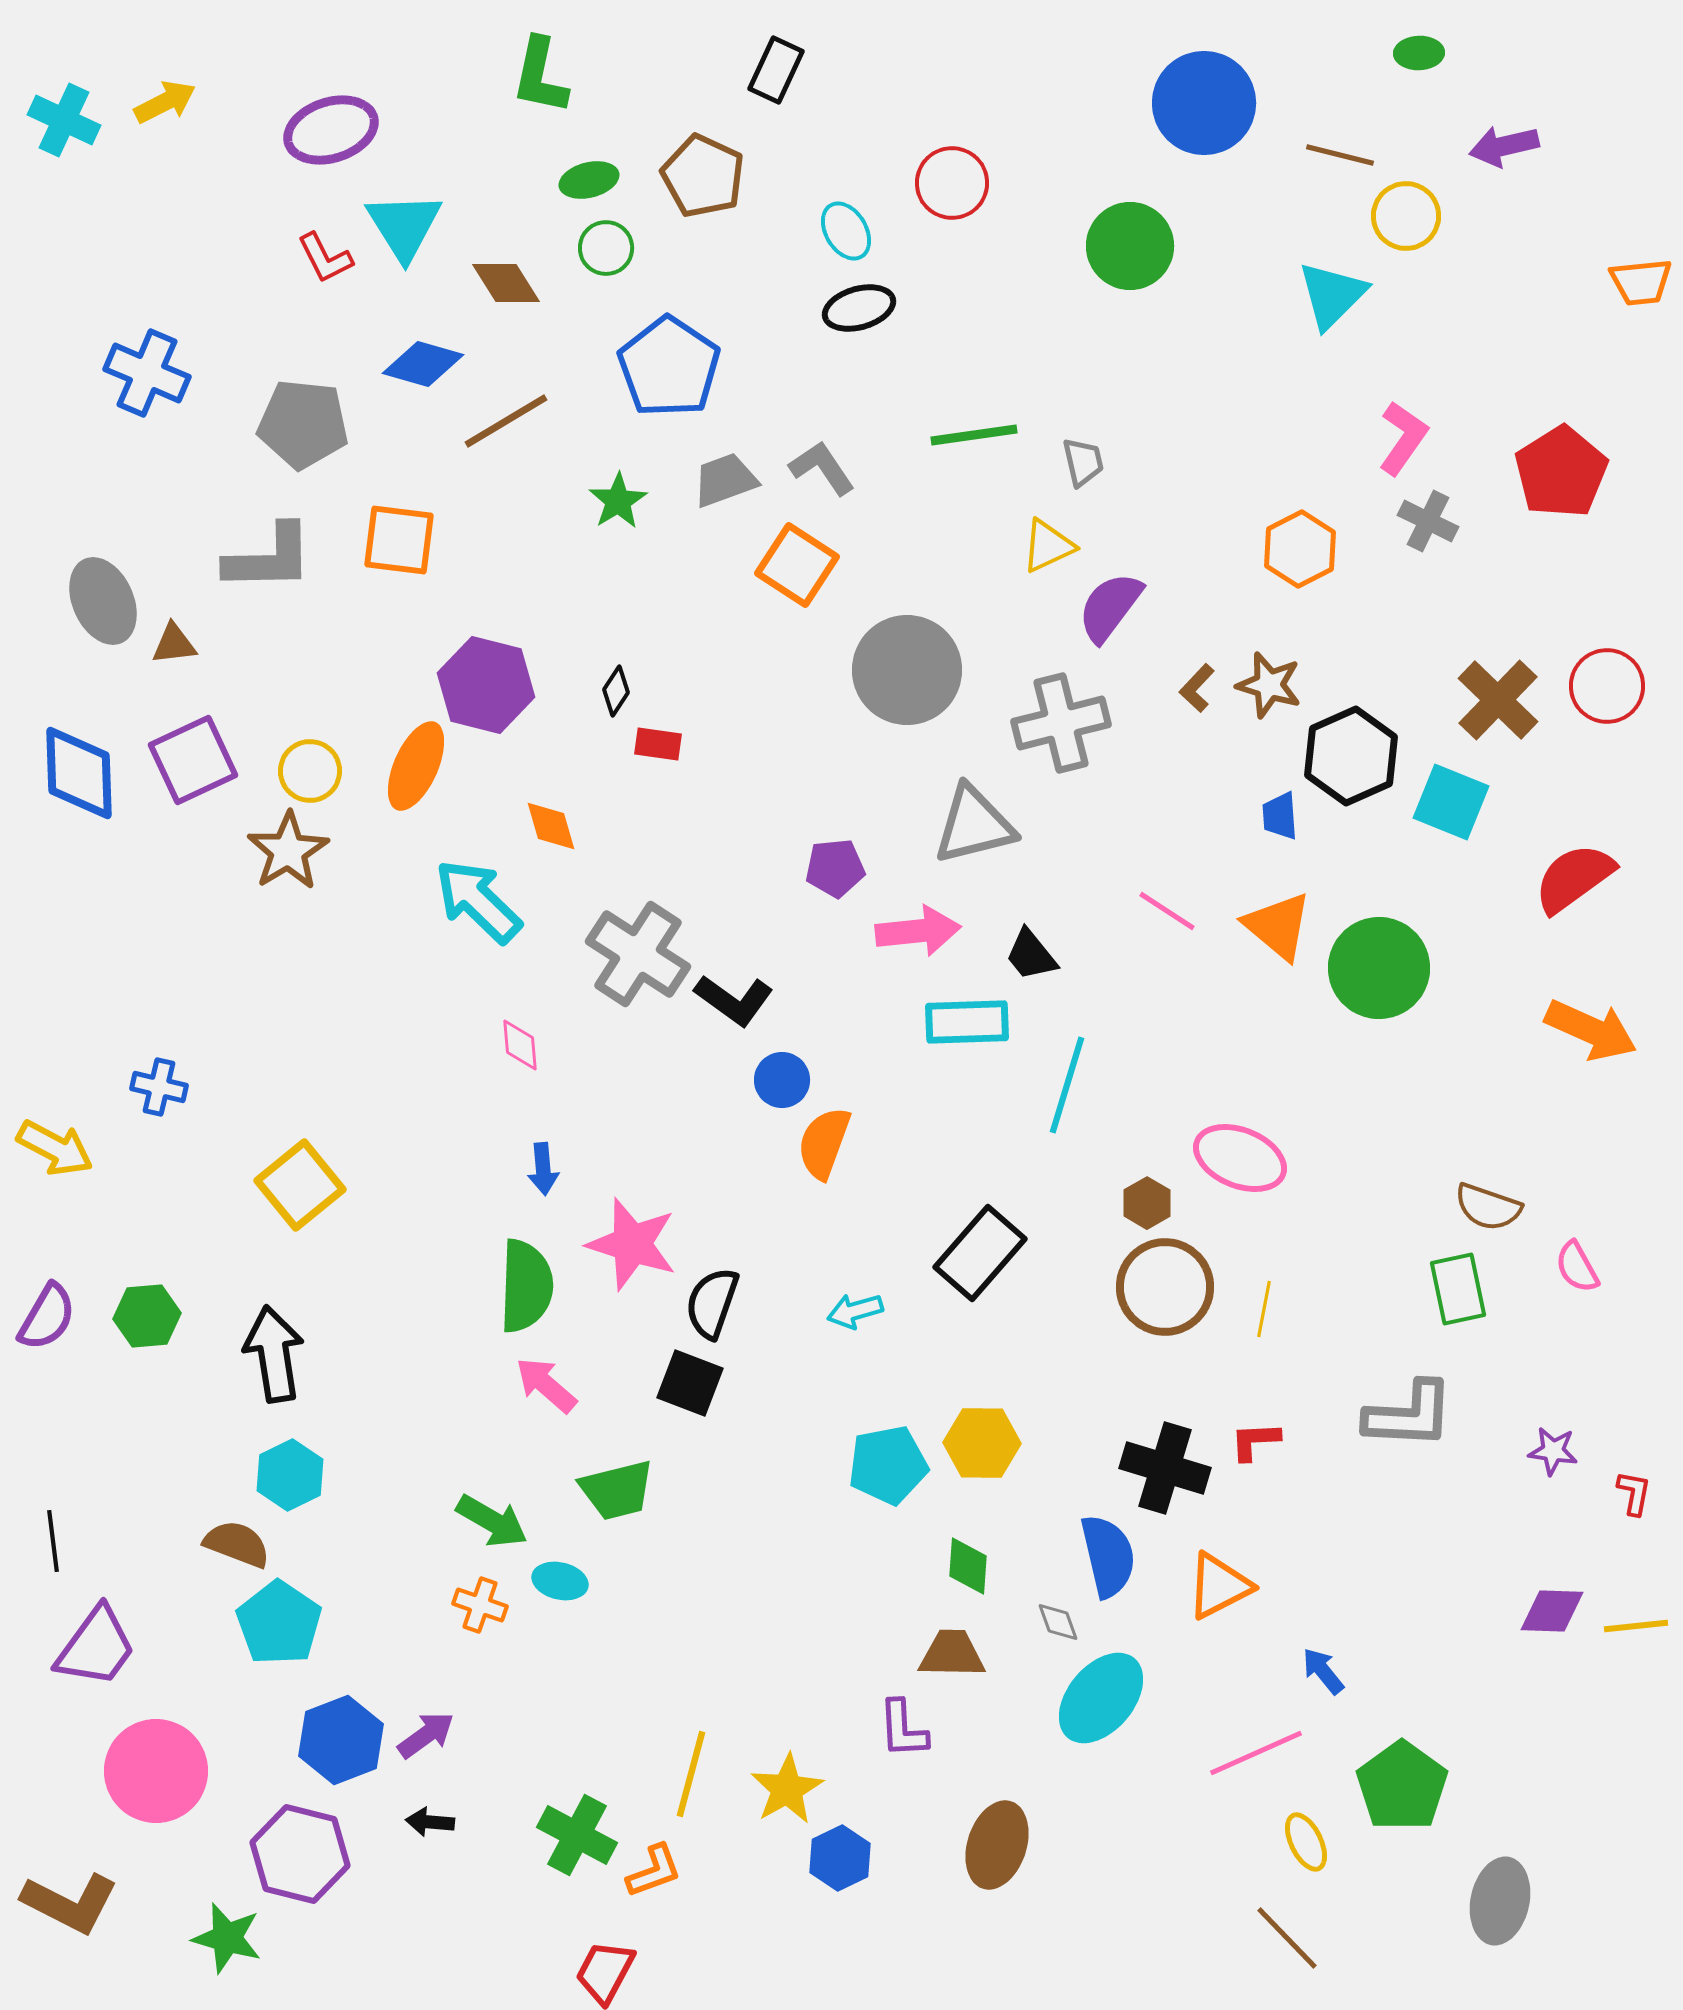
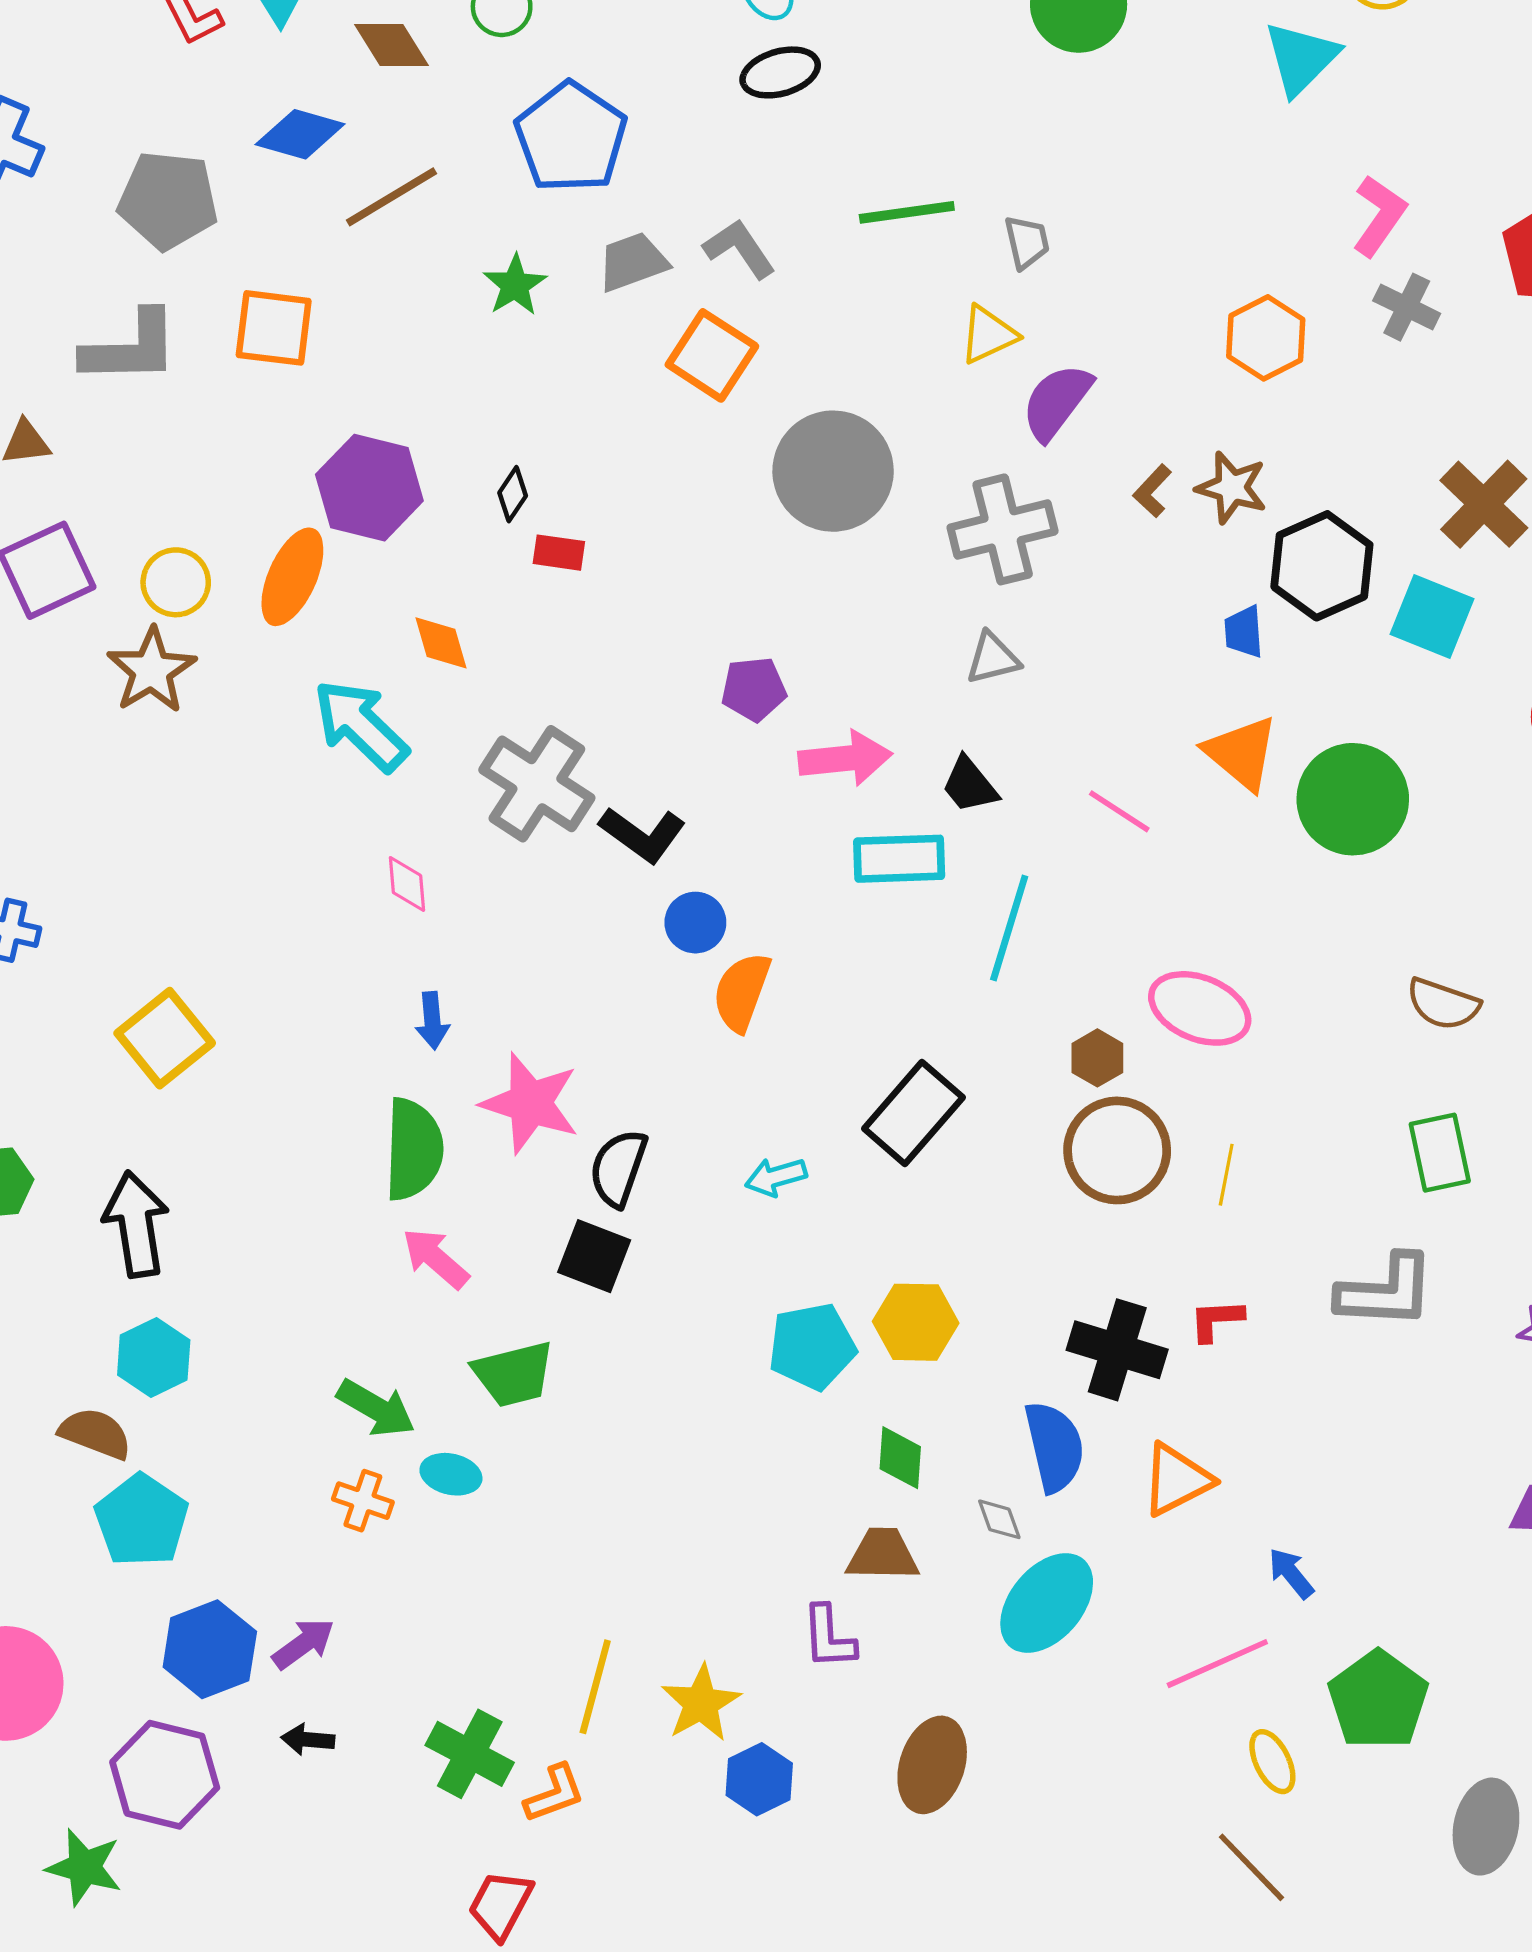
gray triangle: (974, 825) -> (993, 658), moved, size x0.6
pink line: (1167, 911) -> (1119, 811), moved
brown semicircle: (1488, 1207) -> (1443, 1004), moved

